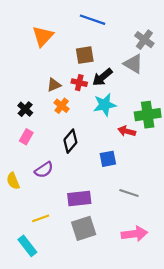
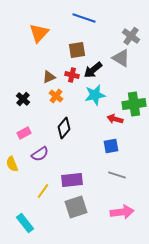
pink rectangle: (26, 137) -> (24, 133), moved, turned 32
blue square: (108, 159) -> (111, 146), moved
yellow line: (41, 218) -> (43, 191), moved, turned -35

